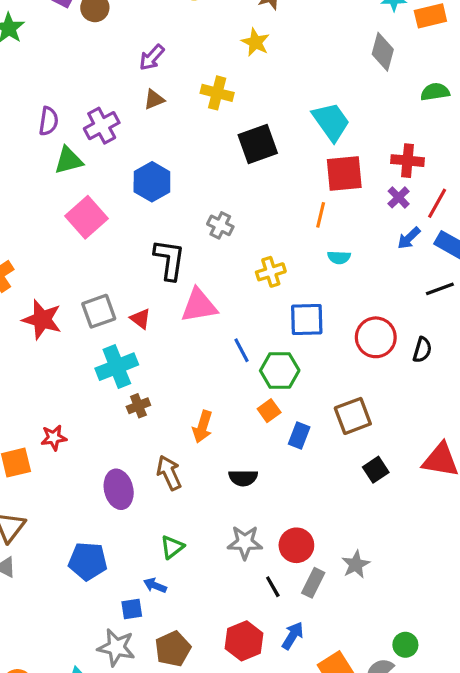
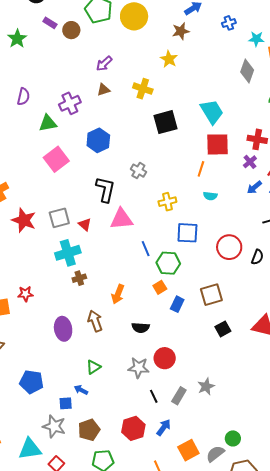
purple semicircle: (49, 121) -> (23, 97), moved
red circle: (296, 545) -> (165, 358), moved
blue pentagon: (88, 561) -> (32, 382), moved

